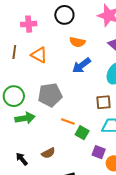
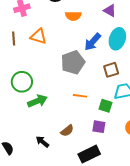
blue arrow: (81, 65) -> (93, 42), moved
gray pentagon: (50, 95) -> (73, 62), moved
green square: (82, 133) -> (105, 106), moved
purple square: (99, 152) -> (99, 127), moved

